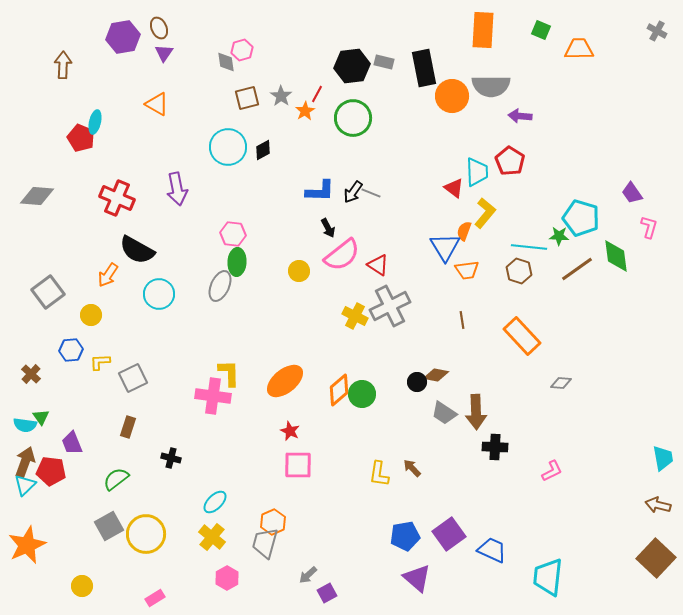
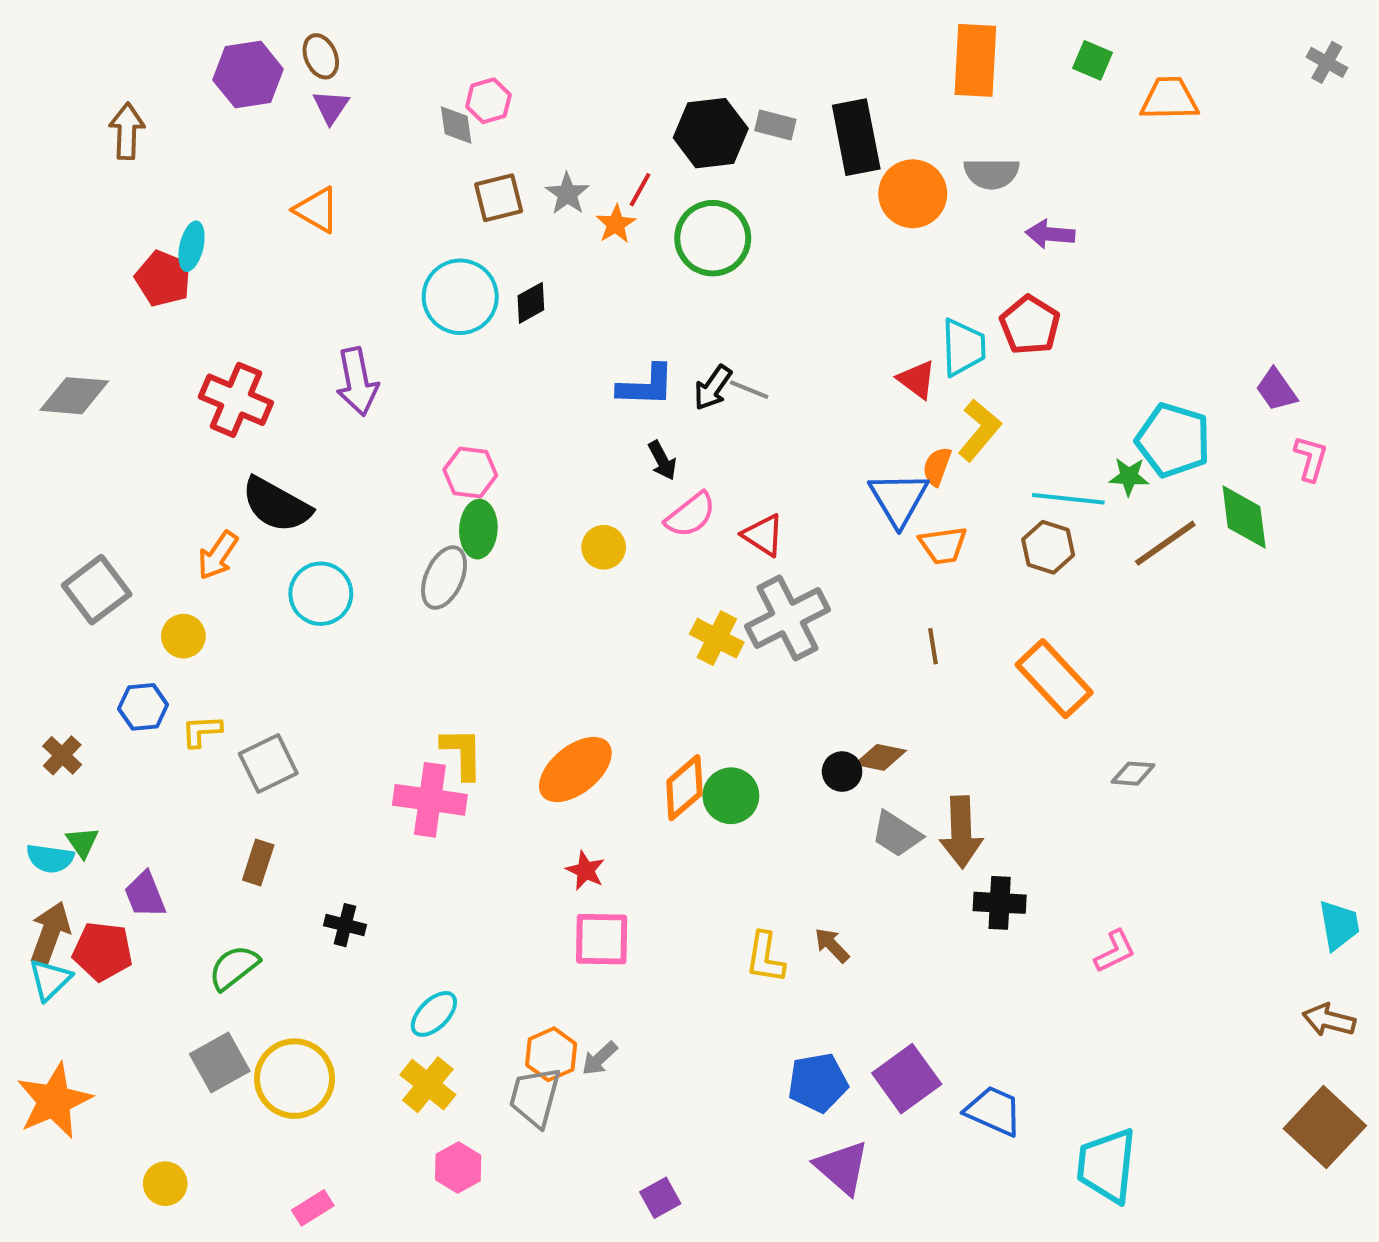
gray semicircle: (491, 86) -> (992, 174), size x0.7
pink semicircle: (342, 255) -> (691, 515), size x0.7
gray arrow: (308, 575) -> (600, 1058), moved

